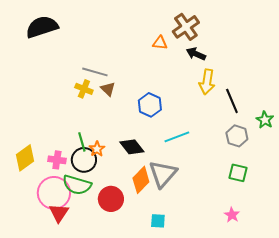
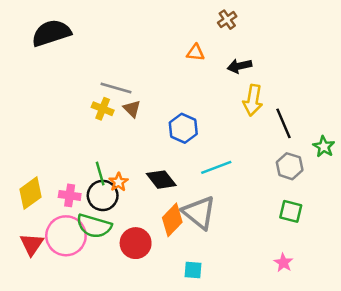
brown cross: (186, 27) -> (227, 20), moved, size x0.6
black arrow: (196, 54) -> (239, 66), turned -36
gray triangle: (163, 174) -> (199, 213), turned -32
red triangle: (59, 213) -> (32, 244), moved

